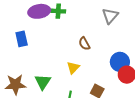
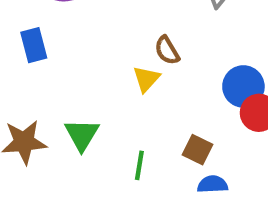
yellow triangle: (73, 68) -> (146, 79), moved

